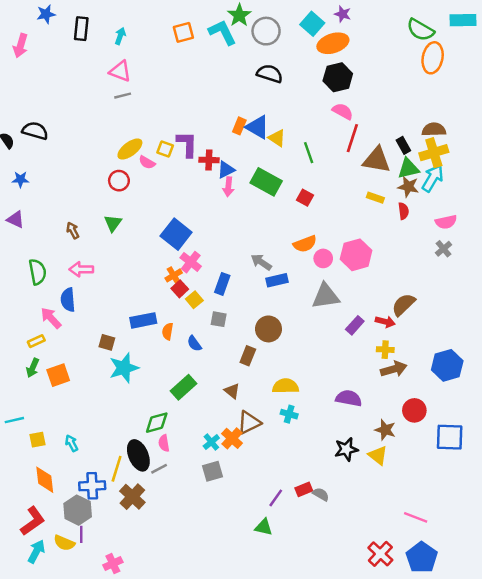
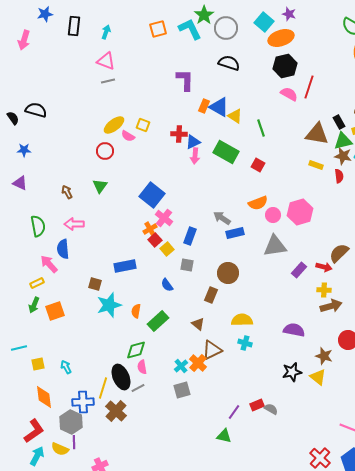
red line: (352, 138) -> (309, 87), moved
purple L-shape: (187, 144) -> (185, 80), moved
orange semicircle: (168, 331) -> (136, 311), moved

